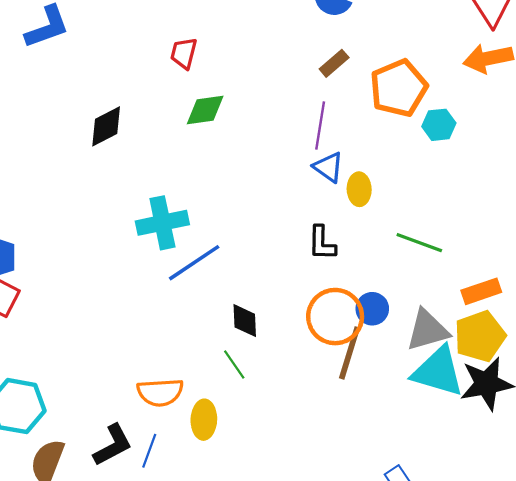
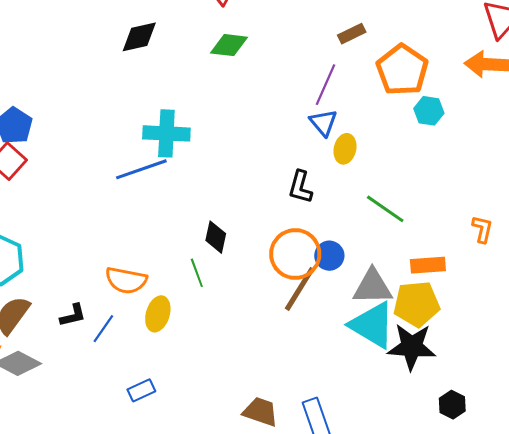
orange pentagon: (399, 88) -> (402, 70), turned -30
blue line: (194, 263) -> (141, 169), moved
black L-shape: (113, 445) -> (73, 315), size x0.7

